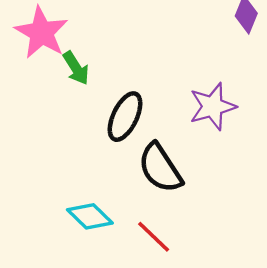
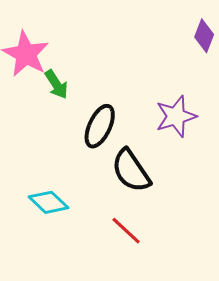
cyan diamond: (90, 216) -> (49, 202), moved

